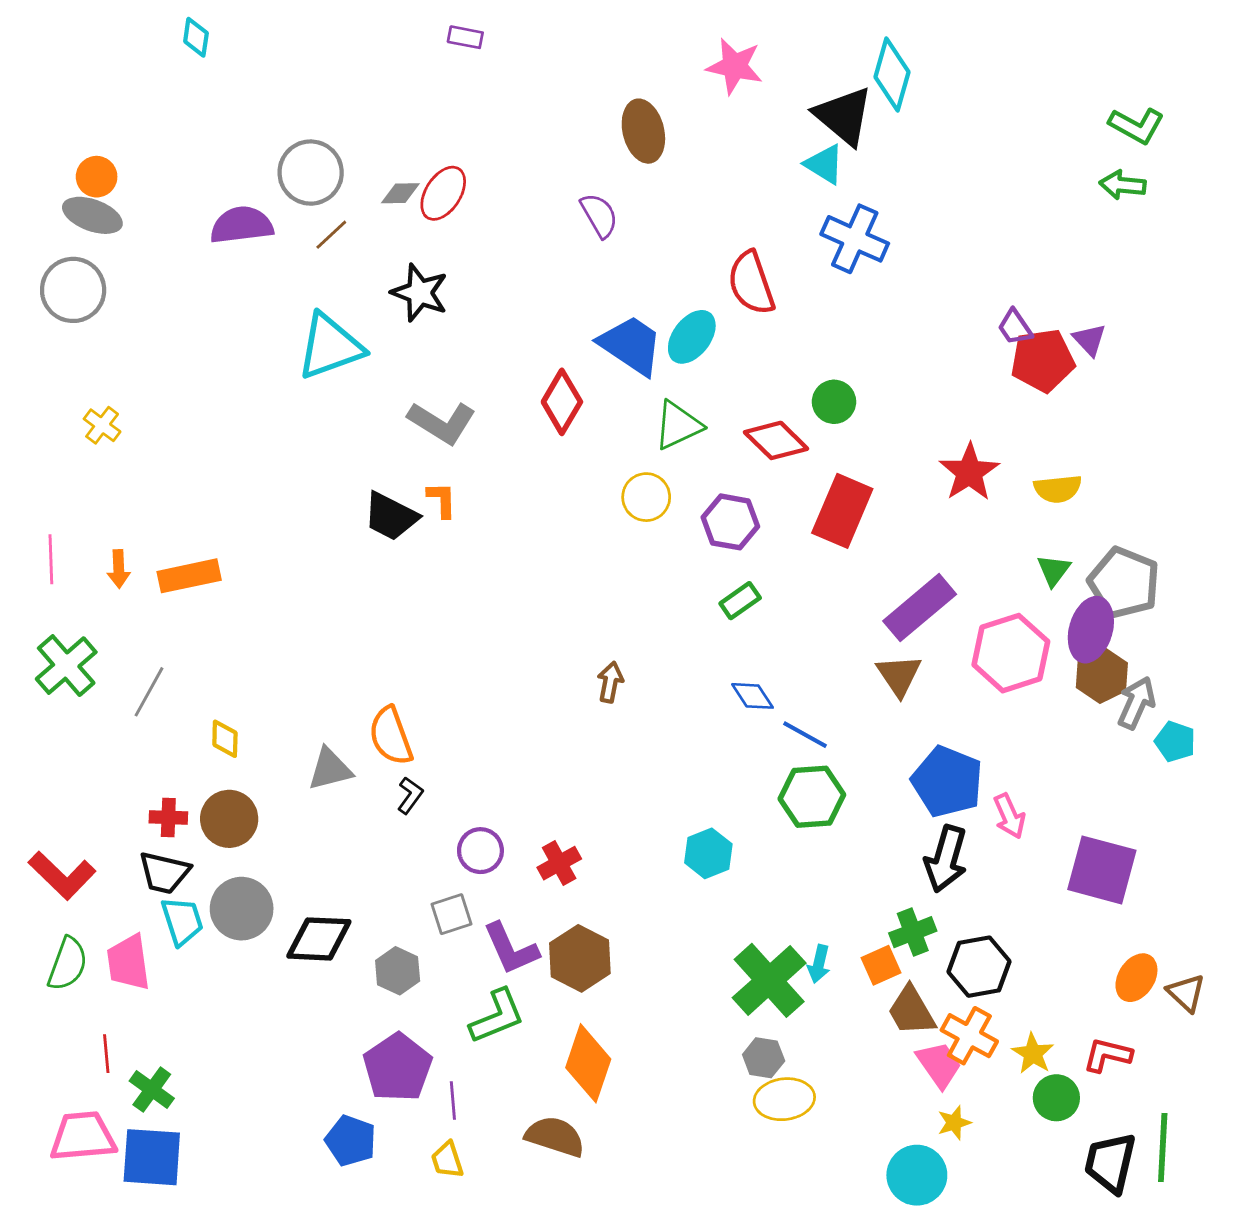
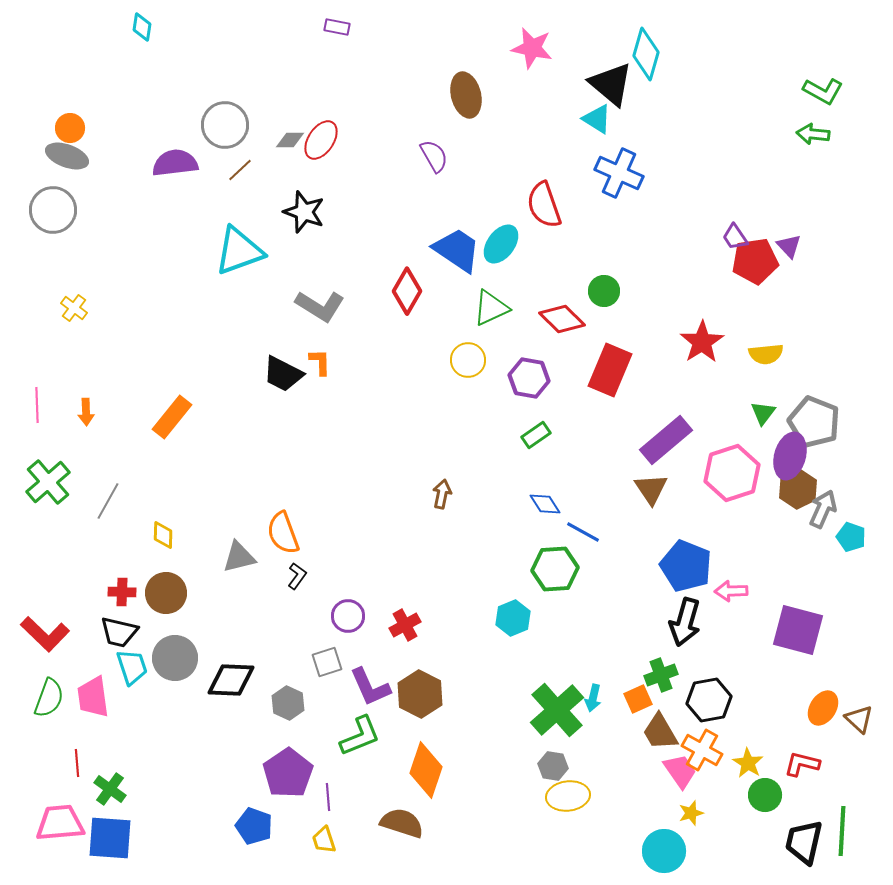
orange rectangle: (189, 576) -> (172, 417), moved, turned -39
green hexagon: (812, 797) -> (555, 569), moved
pink arrow: (1009, 816) -> (731, 591), turned 112

